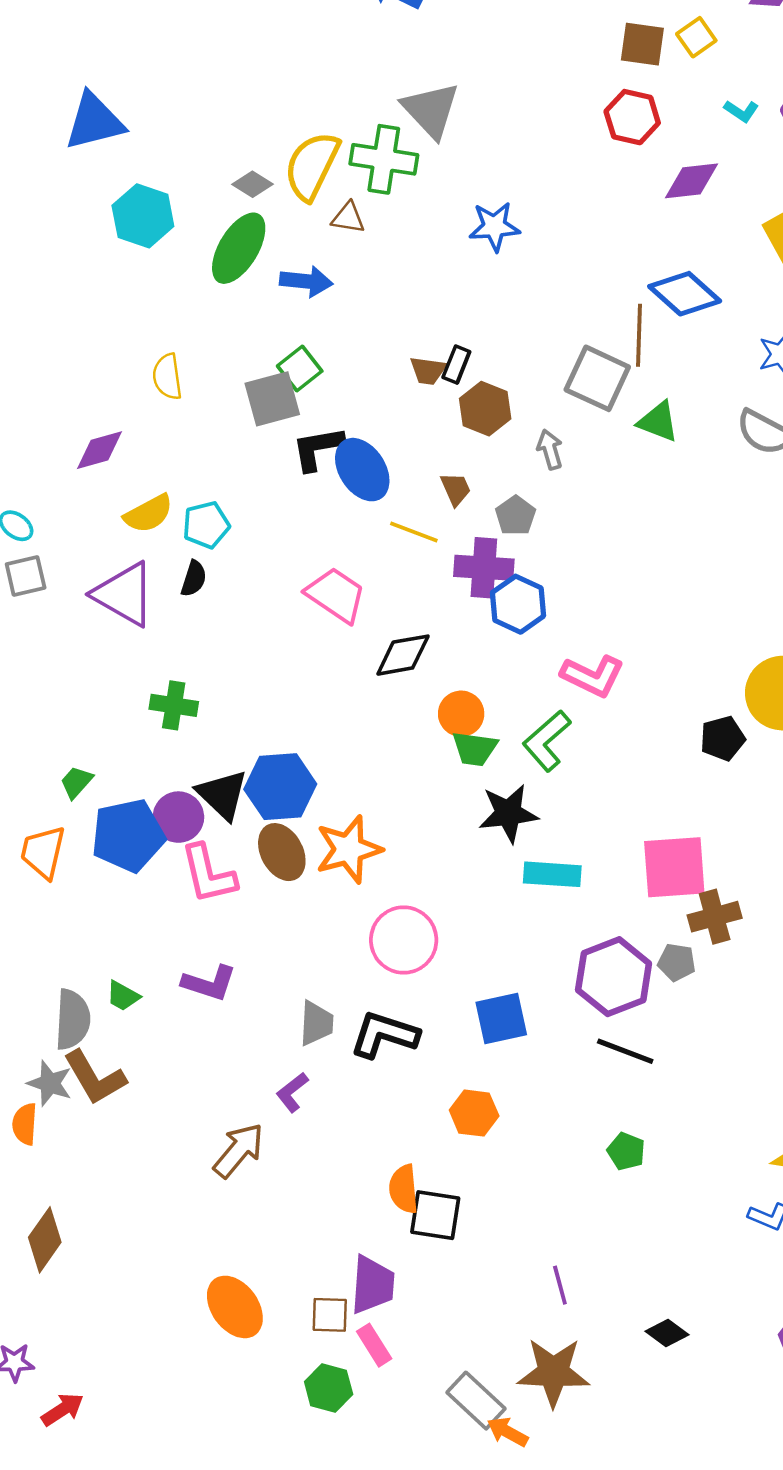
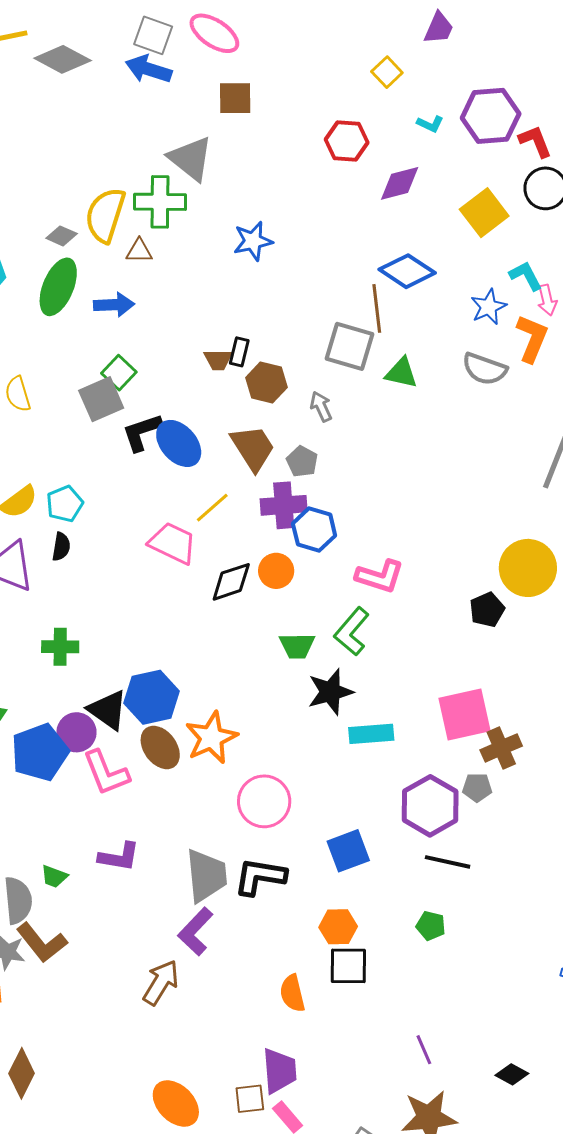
brown square: (642, 44) -> (235, 98), moved
brown trapezoid: (456, 489) -> (253, 448), size x1.8
yellow line: (414, 532) -> (212, 508), moved, turned -54
orange circle: (461, 714) -> (276, 571), moved
gray trapezoid: (316, 1023) -> (206, 876), size x1.5
purple L-shape: (292, 1092) -> (196, 931), size x1.5
green pentagon: (626, 1151) -> (431, 926), moved
black square: (435, 1215) -> (348, 966), moved

